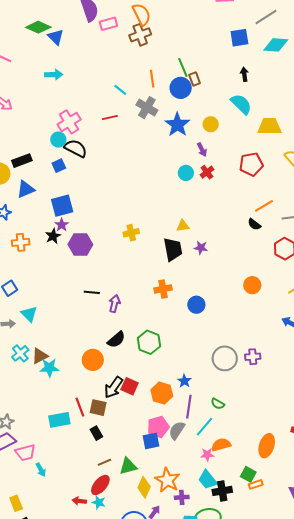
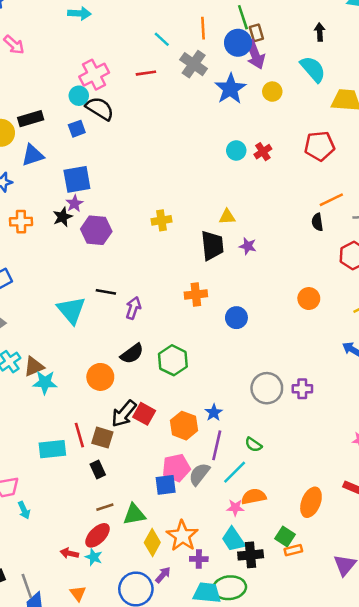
purple arrow: (202, 150) -> (255, 55), moved, size x1.6
black semicircle: (254, 224) -> (317, 222), turned 40
cyan triangle: (29, 314) -> (71, 310), moved, size x1.4

